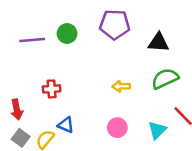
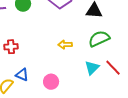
pink circle: (117, 128) -> (51, 82), moved
cyan triangle: (157, 130) -> (92, 68), moved

